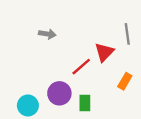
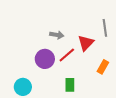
gray arrow: (47, 34) -> (57, 35), moved
purple circle: (59, 93) -> (45, 59), moved

